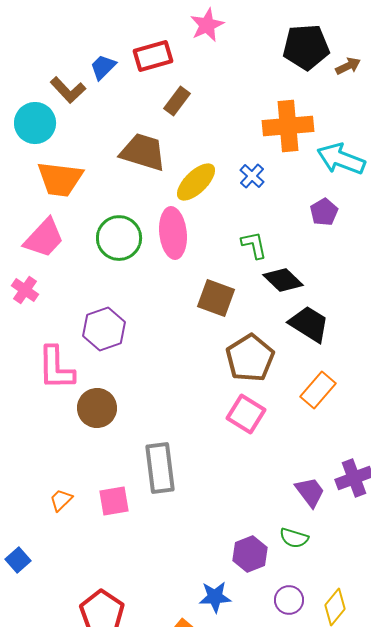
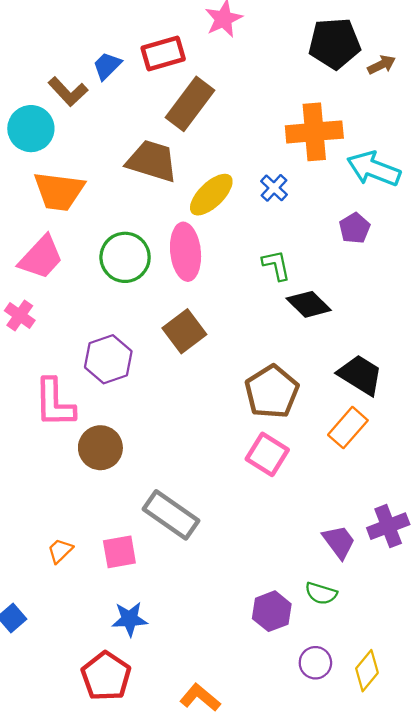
brown rectangle: (177, 101) -> (190, 104), size x1.6
brown square: (216, 298) -> (184, 331), moved, turned 33
black trapezoid: (309, 324) -> (360, 375), moved
gray rectangle: (160, 468) -> (171, 515), turned -48
blue star: (215, 597) -> (130, 619), moved

